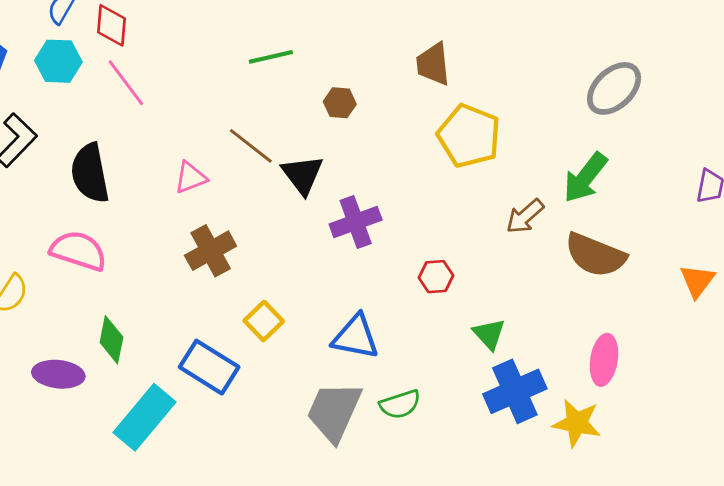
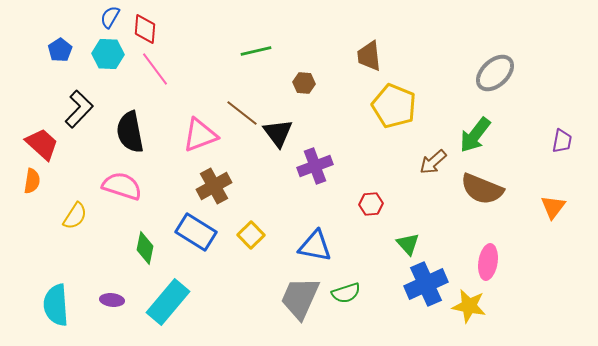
pink triangle: (190, 177) -> (200, 135), size x1.5
blue rectangle: (209, 367) -> (196, 232), moved
purple ellipse: (58, 374) -> (112, 300), moved, size x0.7

